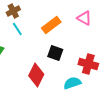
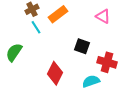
orange rectangle: (51, 25) -> (58, 14), moved
black square: (55, 53) -> (82, 46), moved

